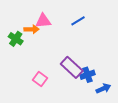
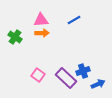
orange arrow: (32, 29) -> (42, 33), moved
purple rectangle: (72, 67) -> (66, 78), moved

